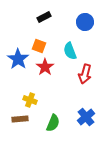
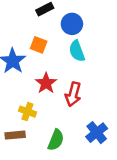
blue circle: (85, 22) -> (72, 24), moved
red star: (45, 67) -> (46, 83), moved
red arrow: (85, 74) -> (73, 94), moved

